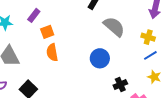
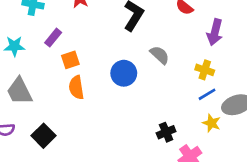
gray semicircle: (114, 27) -> (160, 55), size x0.7
blue circle: (100, 58) -> (124, 73), moved

